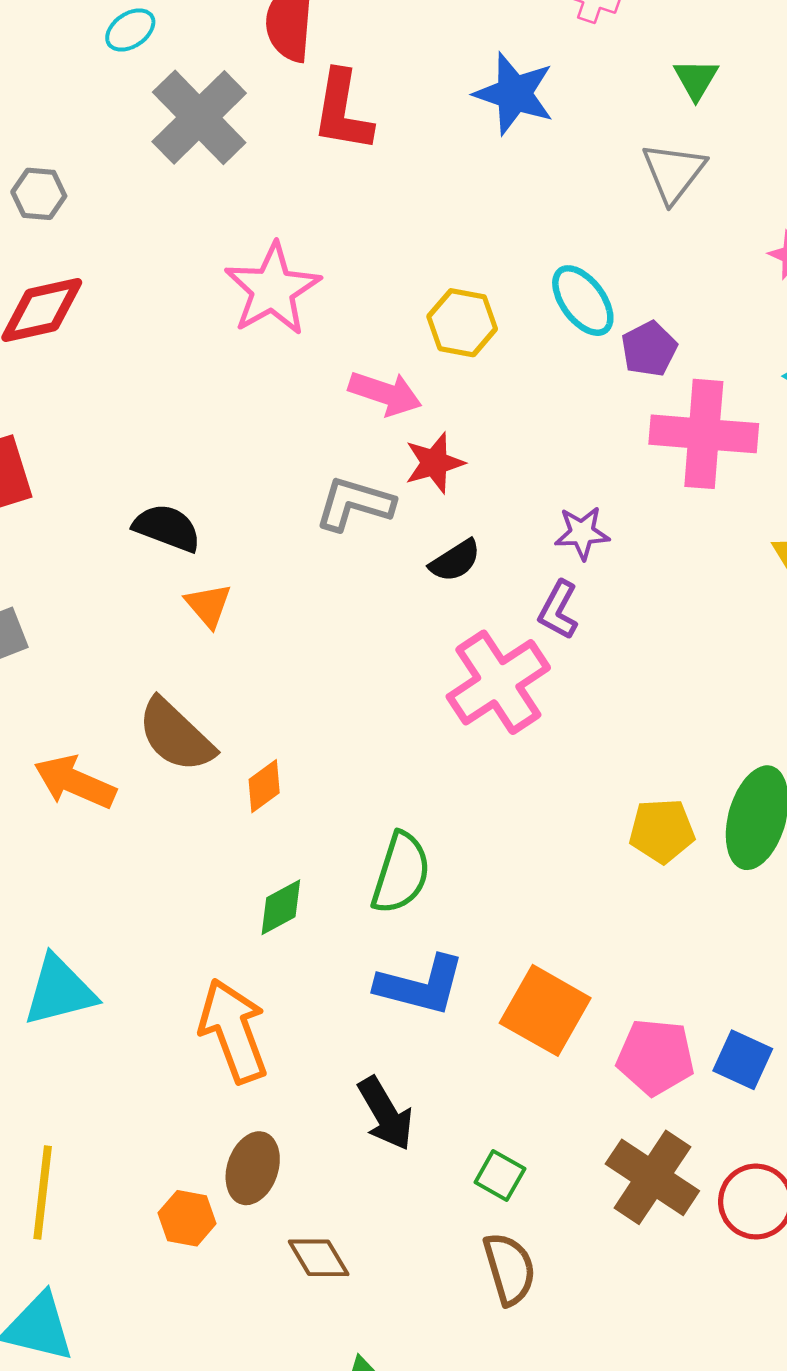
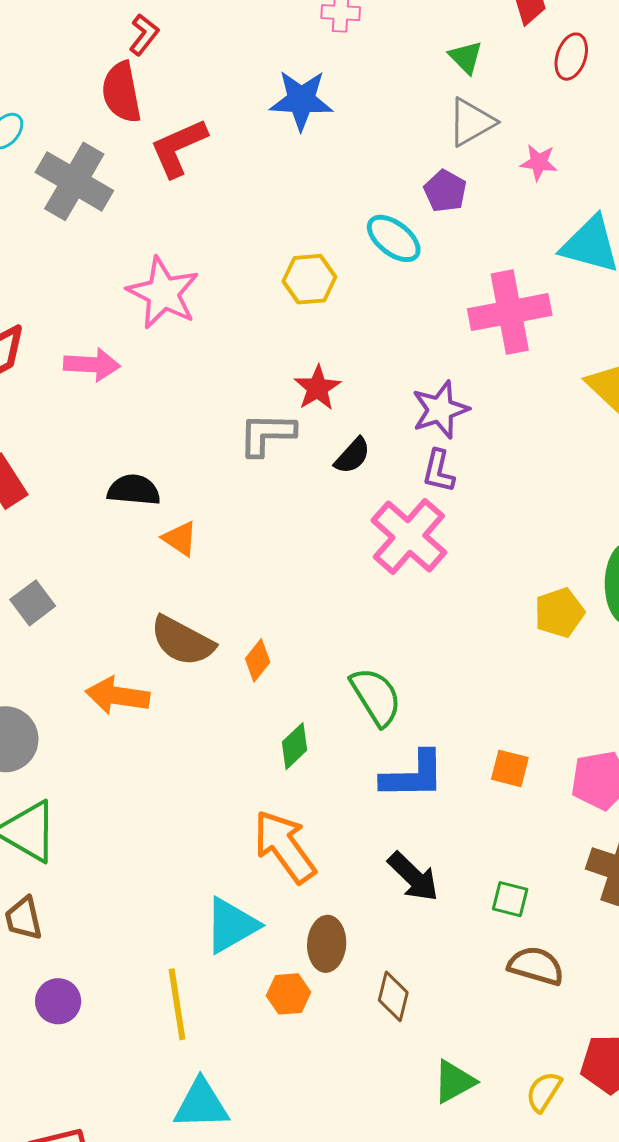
green triangle: (696, 79) -> (466, 57), moved
red L-shape: (342, 111) -> (178, 148), turned 72
gray triangle: (674, 172) -> (471, 122), moved, turned 38
purple pentagon: (649, 349) -> (445, 191), moved
pink arrow: (385, 393) -> (92, 365), moved
purple star: (582, 533) -> (440, 410), size x1.4
green semicircle: (401, 873) -> (376, 697), turned -34
cyan triangle: (59, 991) -> (231, 925), moved
orange square: (545, 1010) -> (510, 768), size x0.6
brown diamond: (319, 1258) -> (393, 996), turned 60
brown semicircle: (509, 1269) -> (536, 966), turned -42

